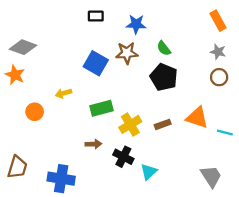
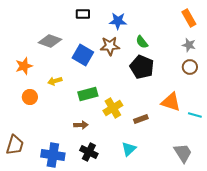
gray diamond: (23, 47) -> (50, 41), moved
orange star: (15, 75) -> (24, 66), moved, turned 30
brown rectangle: (163, 124) -> (141, 119), moved
black cross: (123, 157) -> (89, 152), moved

